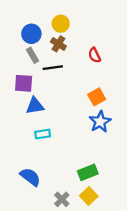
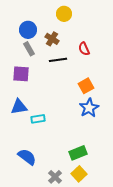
yellow circle: (61, 24) -> (64, 14), moved
black line: (53, 68) -> (58, 60), moved
blue triangle: (35, 106) -> (19, 107), moved

